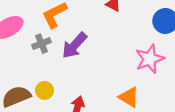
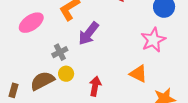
gray cross: (41, 44) -> (60, 52), moved

